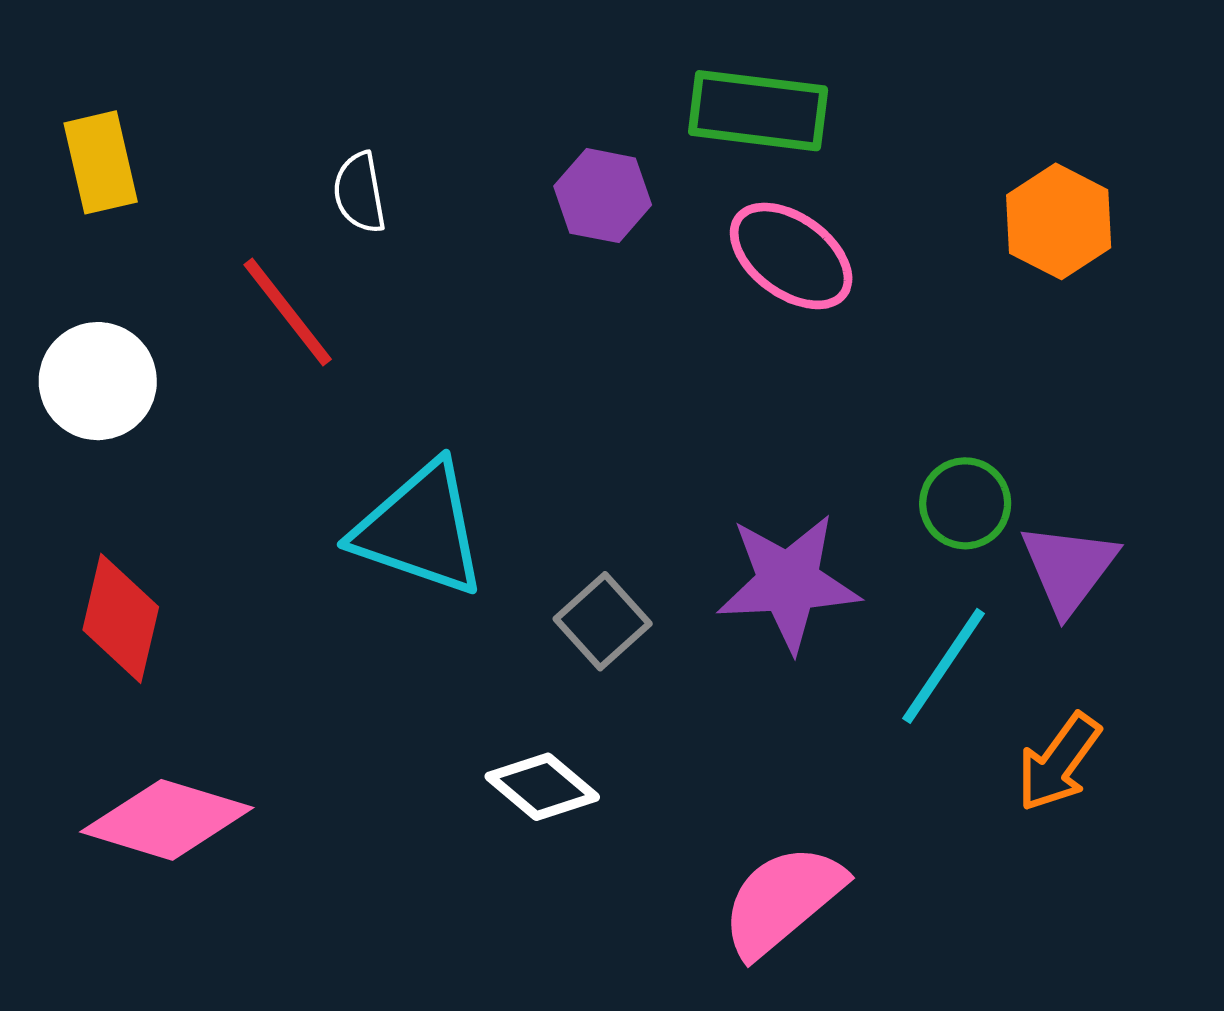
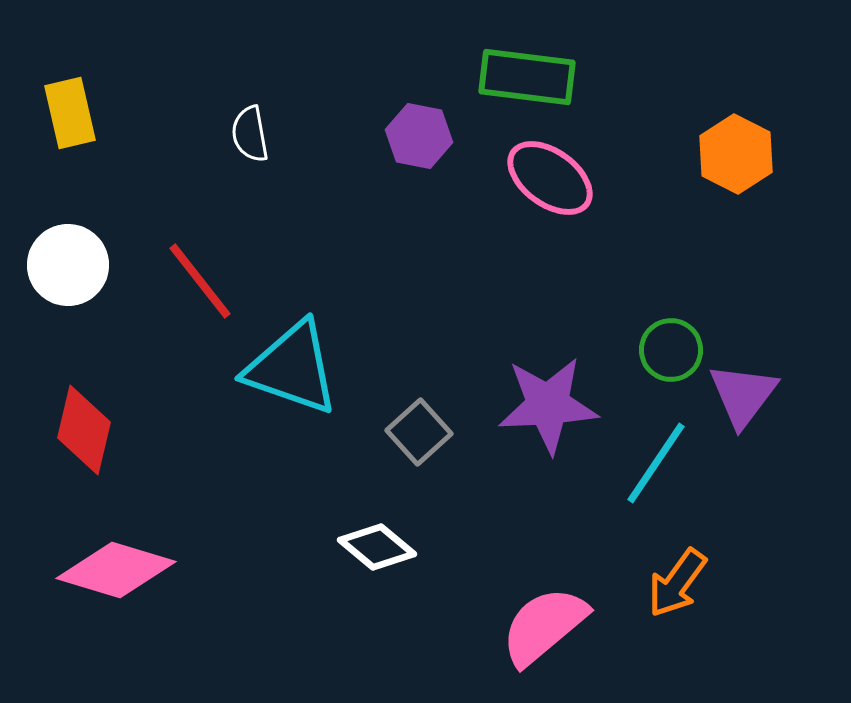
red line: (288, 312) -> (200, 281), moved
orange arrow: (1059, 762) -> (677, 583), moved

